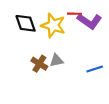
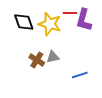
purple L-shape: (89, 21) -> (84, 20), turned 70
blue line: (95, 69) -> (80, 75), moved

